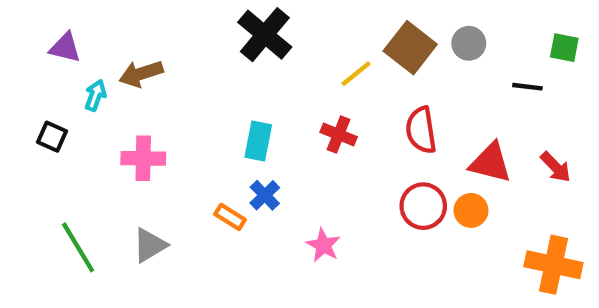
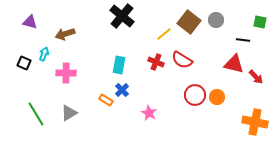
cyan arrow: (95, 95) -> (44, 54), moved
red semicircle: (421, 130) -> (182, 60), moved, turned -50
red triangle: (491, 163) -> (234, 64), moved

